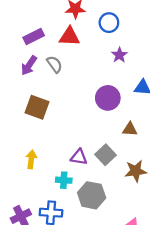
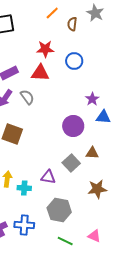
purple star: (119, 55) -> (92, 99), moved
gray square: (105, 155) -> (71, 163), moved
cyan cross: (64, 180) -> (24, 188), moved

